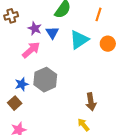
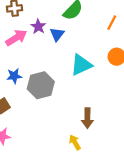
cyan triangle: (79, 40) -> (81, 65), moved
pink arrow: (31, 50) -> (16, 38), moved
blue star: (22, 84) -> (14, 76), moved

